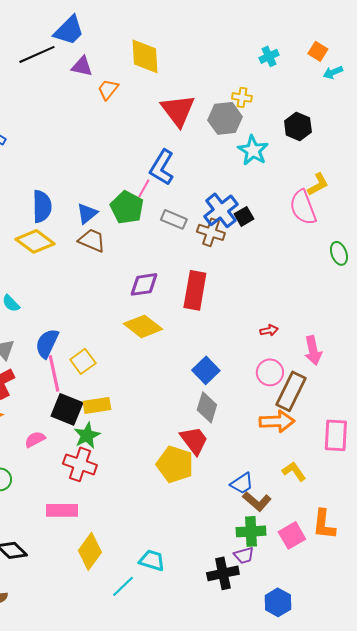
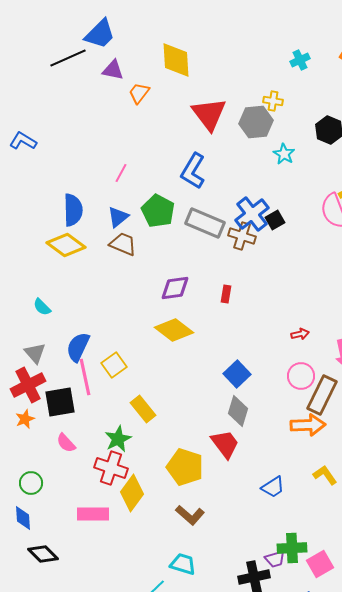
cyan star: (253, 150) -> (284, 154), size x0.7
pink line: (144, 188) -> (121, 173), moved
gray rectangle: (174, 219) -> (205, 223), size x1.5
red rectangle: (195, 290) -> (226, 294), size x0.5
yellow rectangle: (97, 405) -> (143, 409), moved, turned 60
black square: (67, 409) -> (60, 402), moved, turned -32
pink semicircle: (35, 439) -> (66, 443), turned -105
yellow pentagon: (175, 464) -> (185, 467), moved
brown L-shape: (257, 501) -> (190, 515), moved
green cross: (251, 531) -> (292, 548), moved
pink square: (292, 535) -> (320, 564), moved
yellow diamond: (90, 551) -> (132, 493), moved

